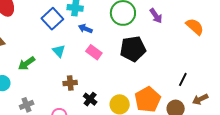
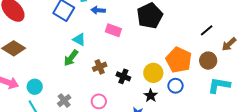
green arrow: (27, 63) -> (71, 58), moved
black line: (183, 79) -> (207, 30), turned 40

